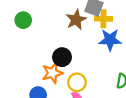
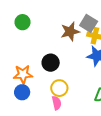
orange star: (52, 73) -> (23, 74), moved

